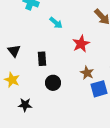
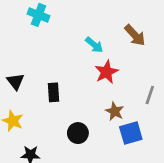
cyan arrow: (56, 23) -> (94, 45), moved
black circle: (53, 83) -> (78, 133), moved

